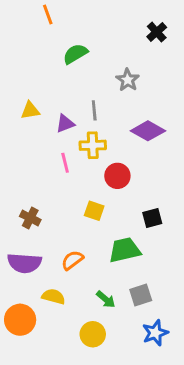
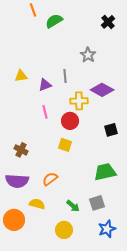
green semicircle: (75, 54) -> (54, 21), moved
yellow cross: (93, 145) -> (79, 101), moved
red circle: (117, 176) -> (70, 121), moved
black square: (152, 218) -> (111, 130), moved
green trapezoid: (125, 250) -> (105, 172), moved

